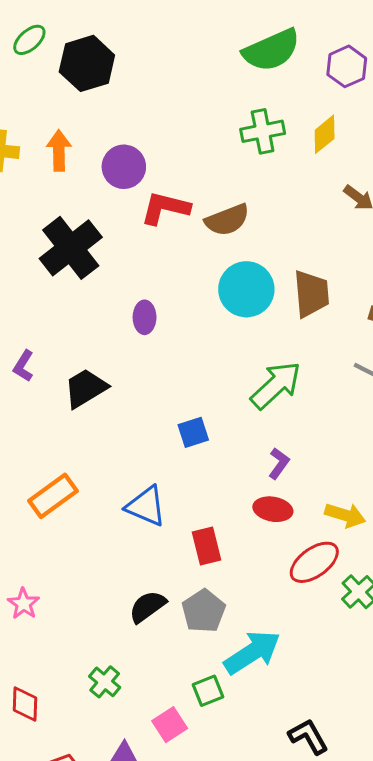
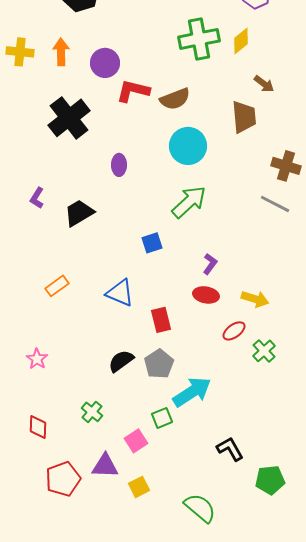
green cross: (263, 131) -> (199, 39), size x1.4
brown trapezoid: (311, 294) -> (244, 117), moved
green arrow: (276, 385) -> (189, 202), moved
orange rectangle: (53, 496) -> (57, 286), size x0.7
red ellipse: (314, 562) -> (234, 331), size x0.7

